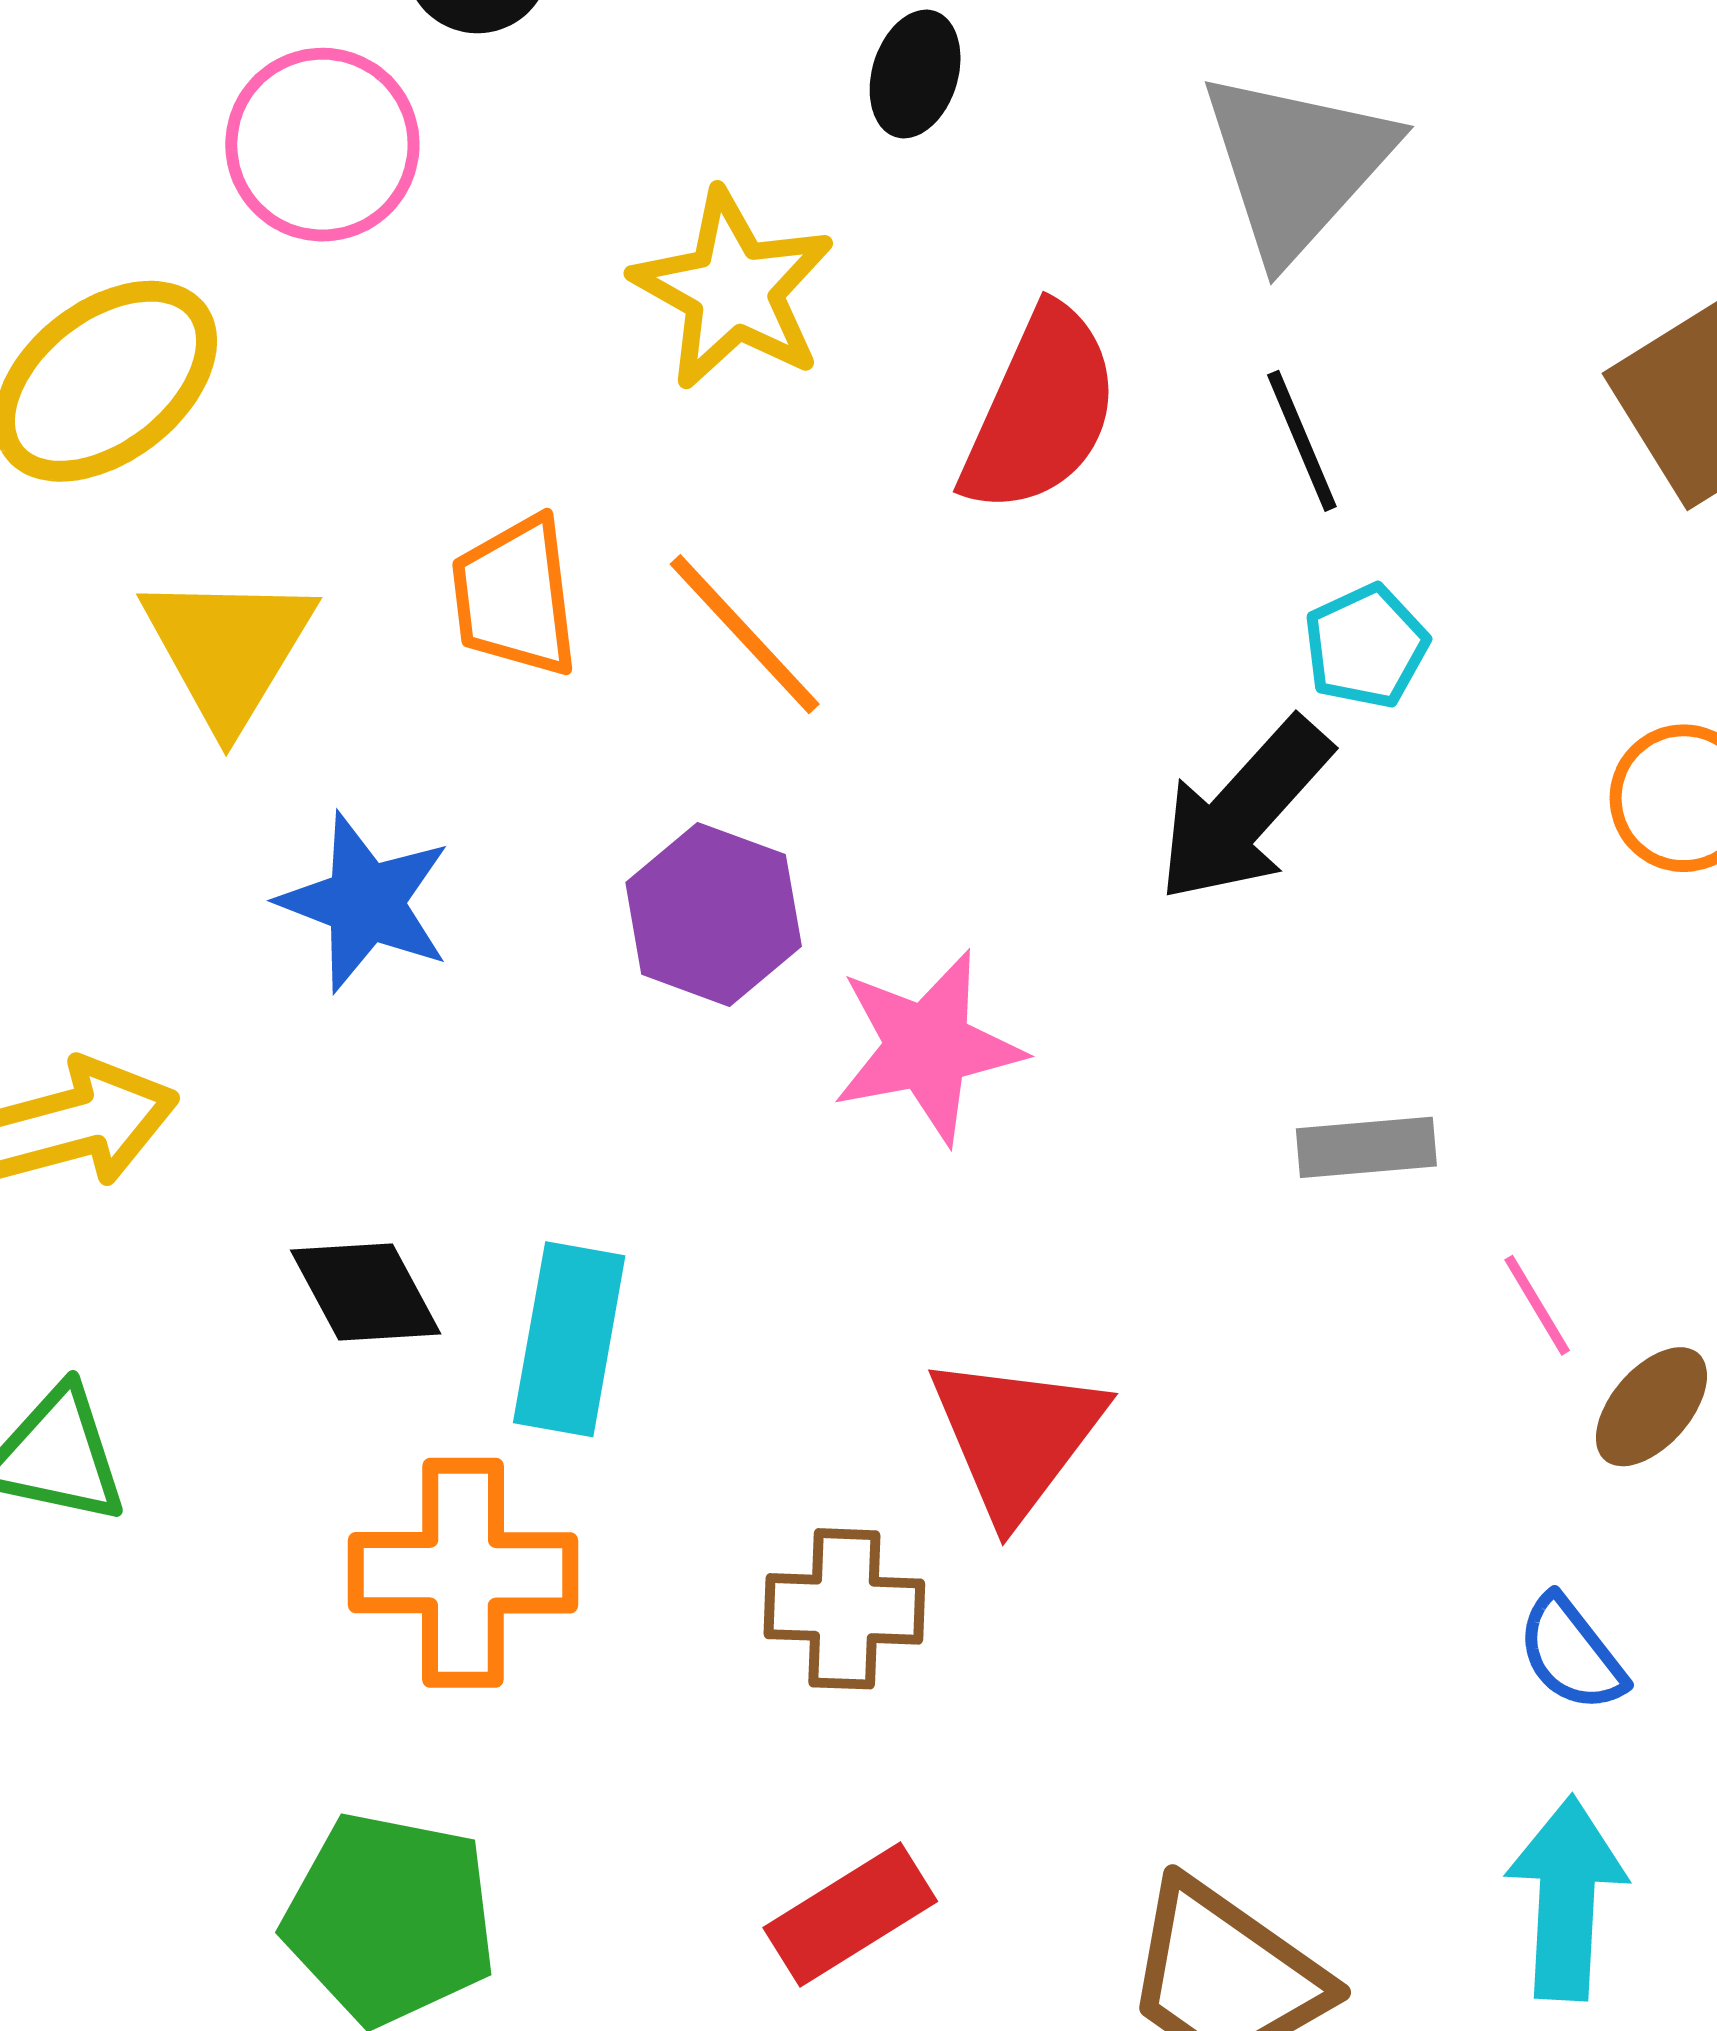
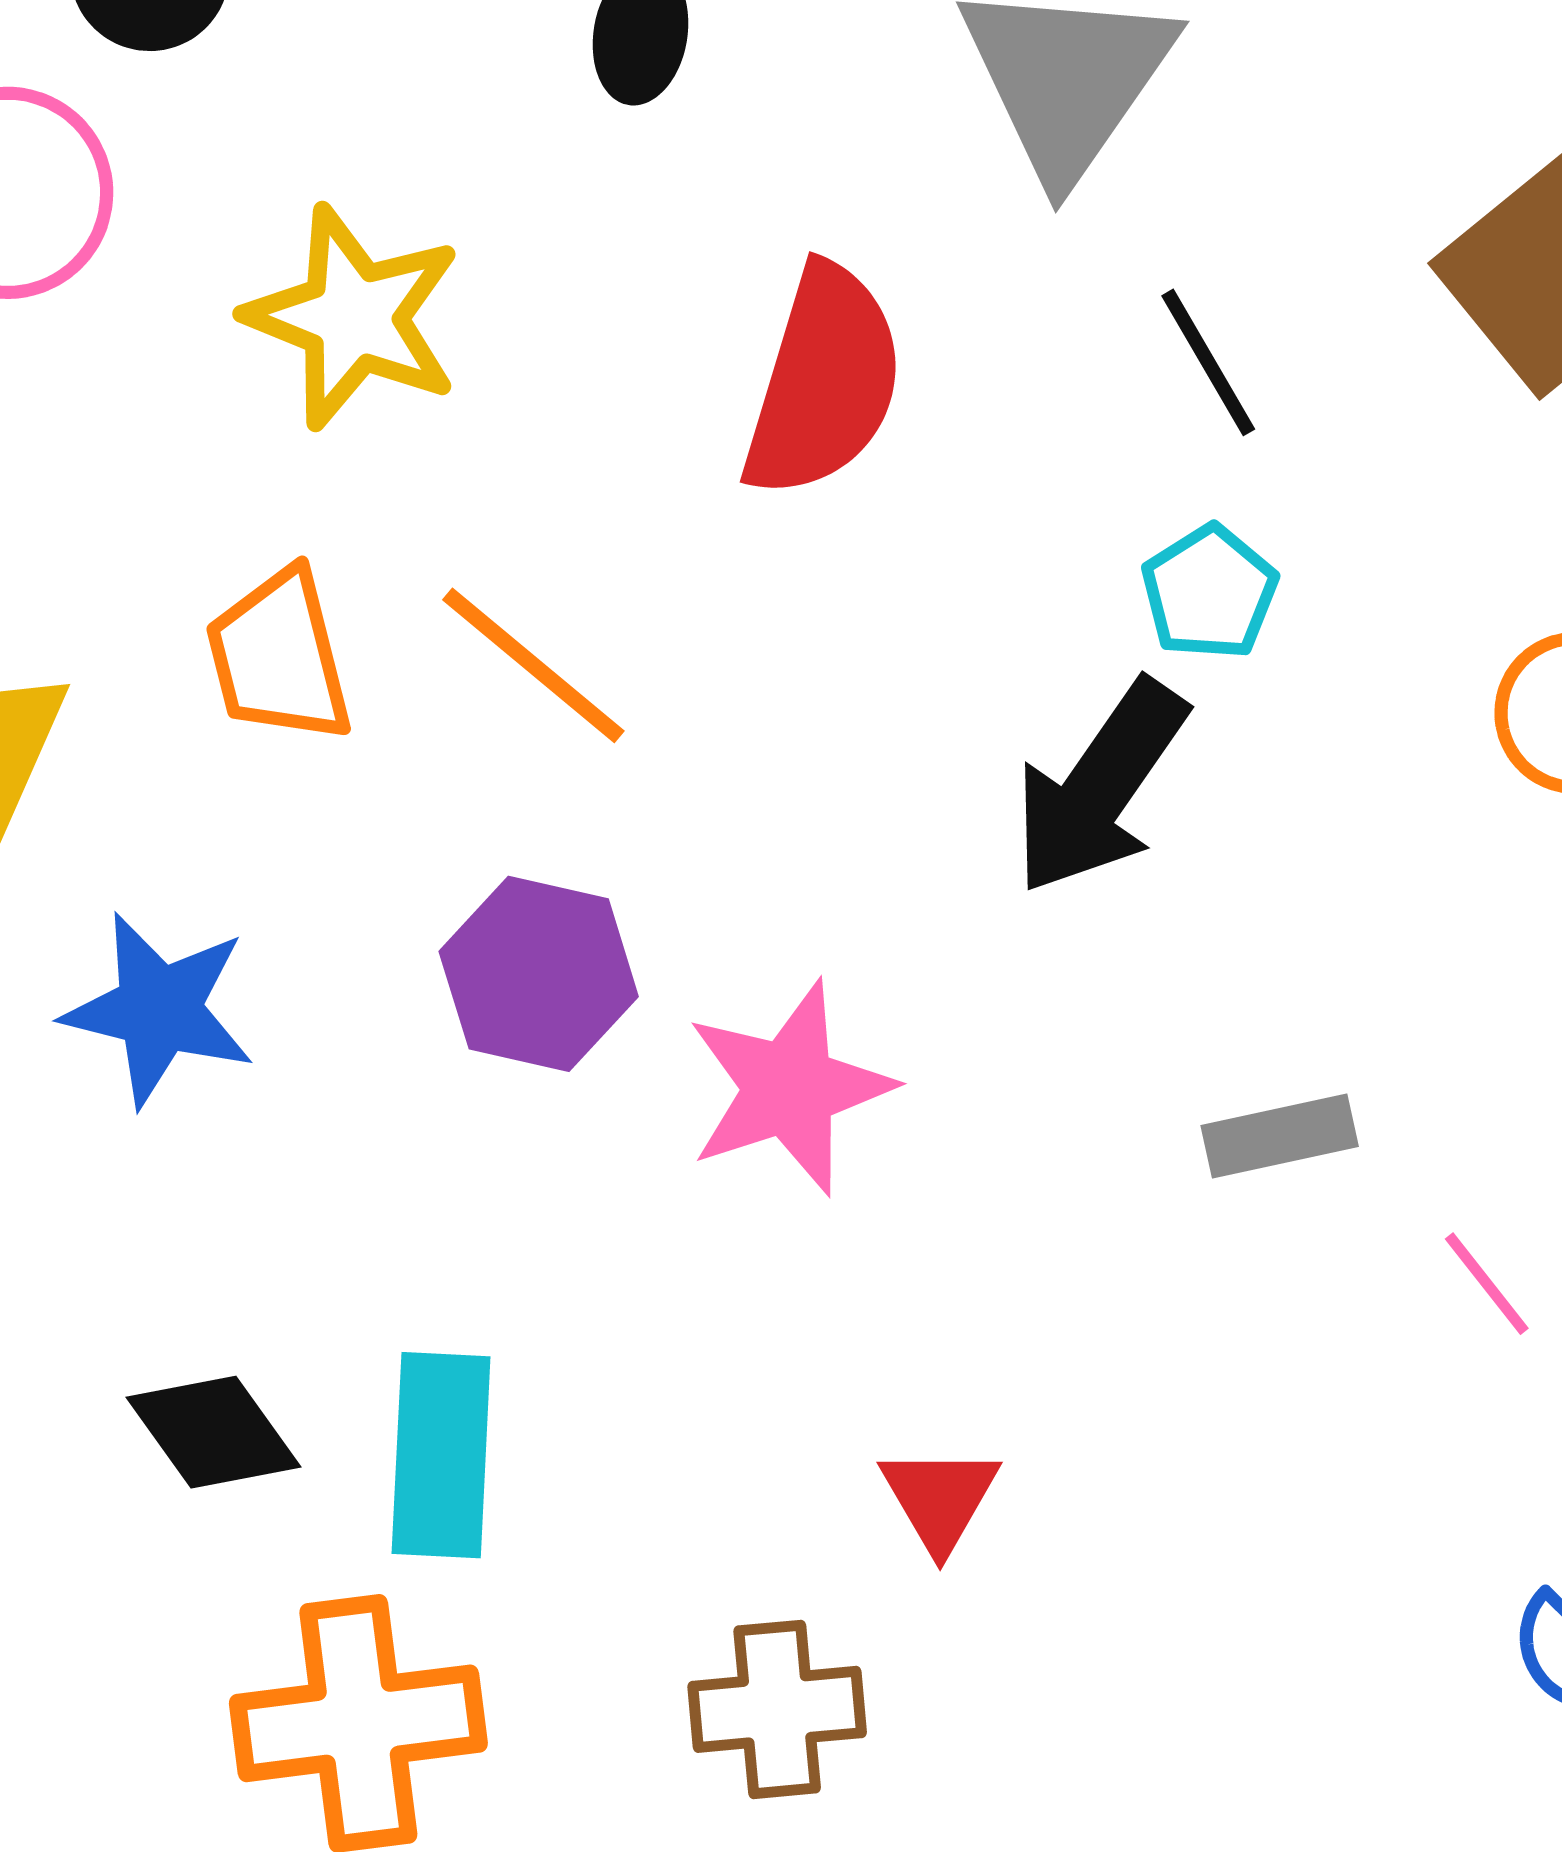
yellow star: (733, 290) -> (354, 318), moved
black line: (1302, 441) -> (1208, 362), moved
red triangle: (1016, 1436) -> (940, 1498), size x0.6

